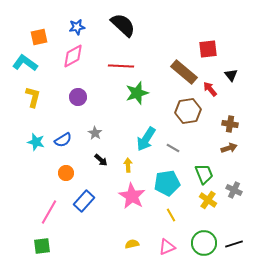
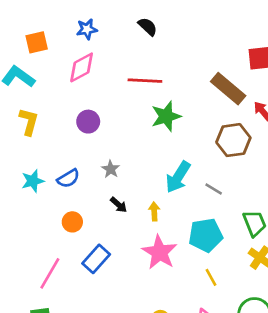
black semicircle: (123, 25) -> (148, 27), size x0.6
cyan star: (36, 142) -> (33, 181), turned -30

